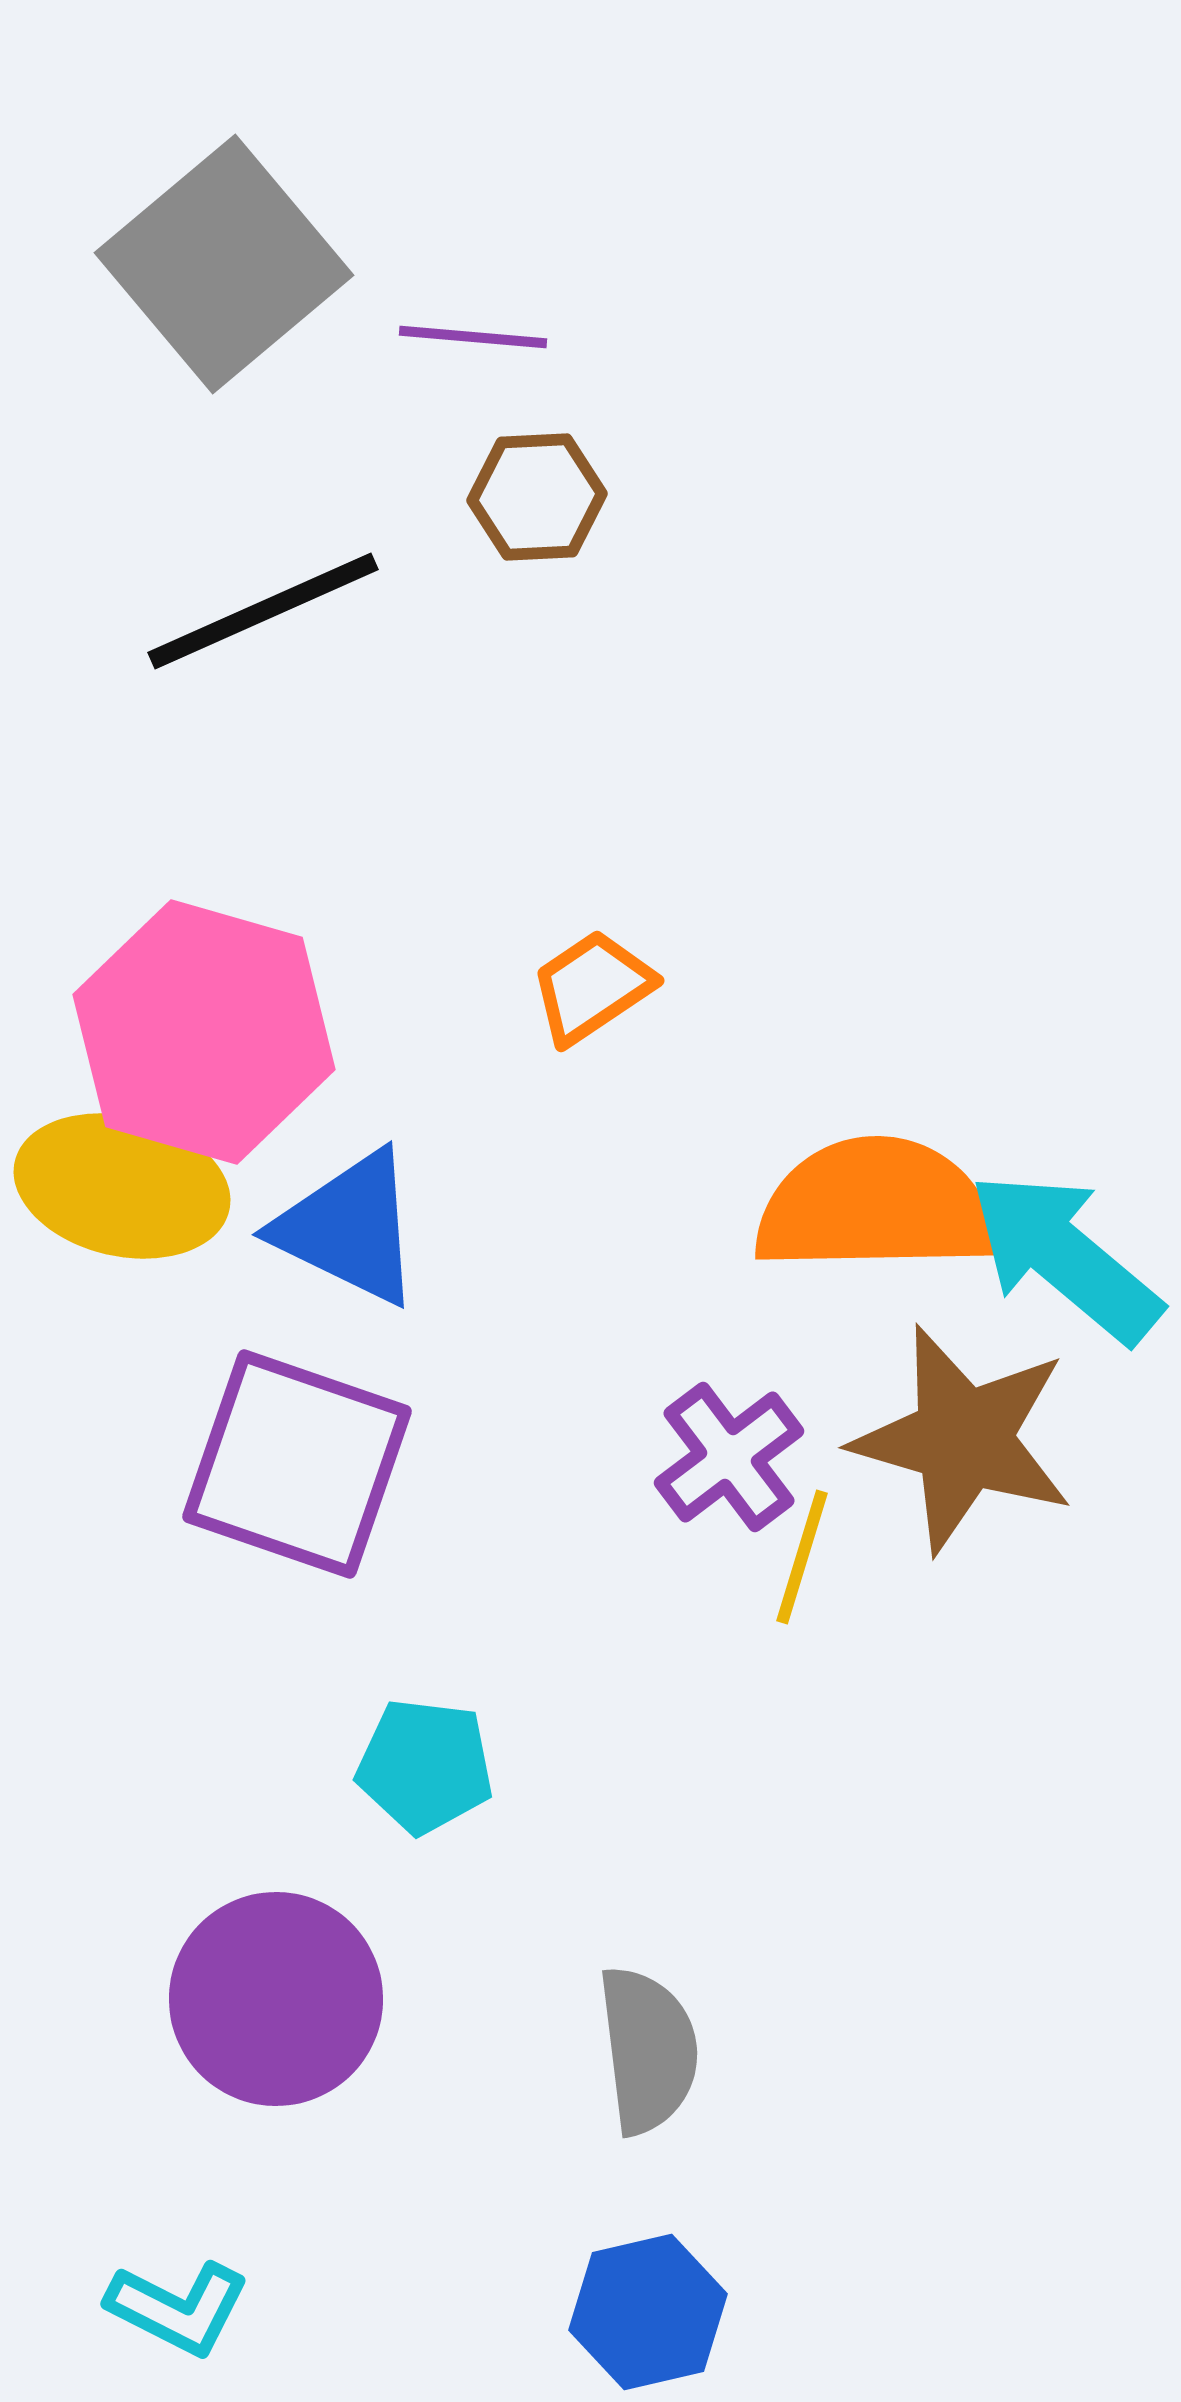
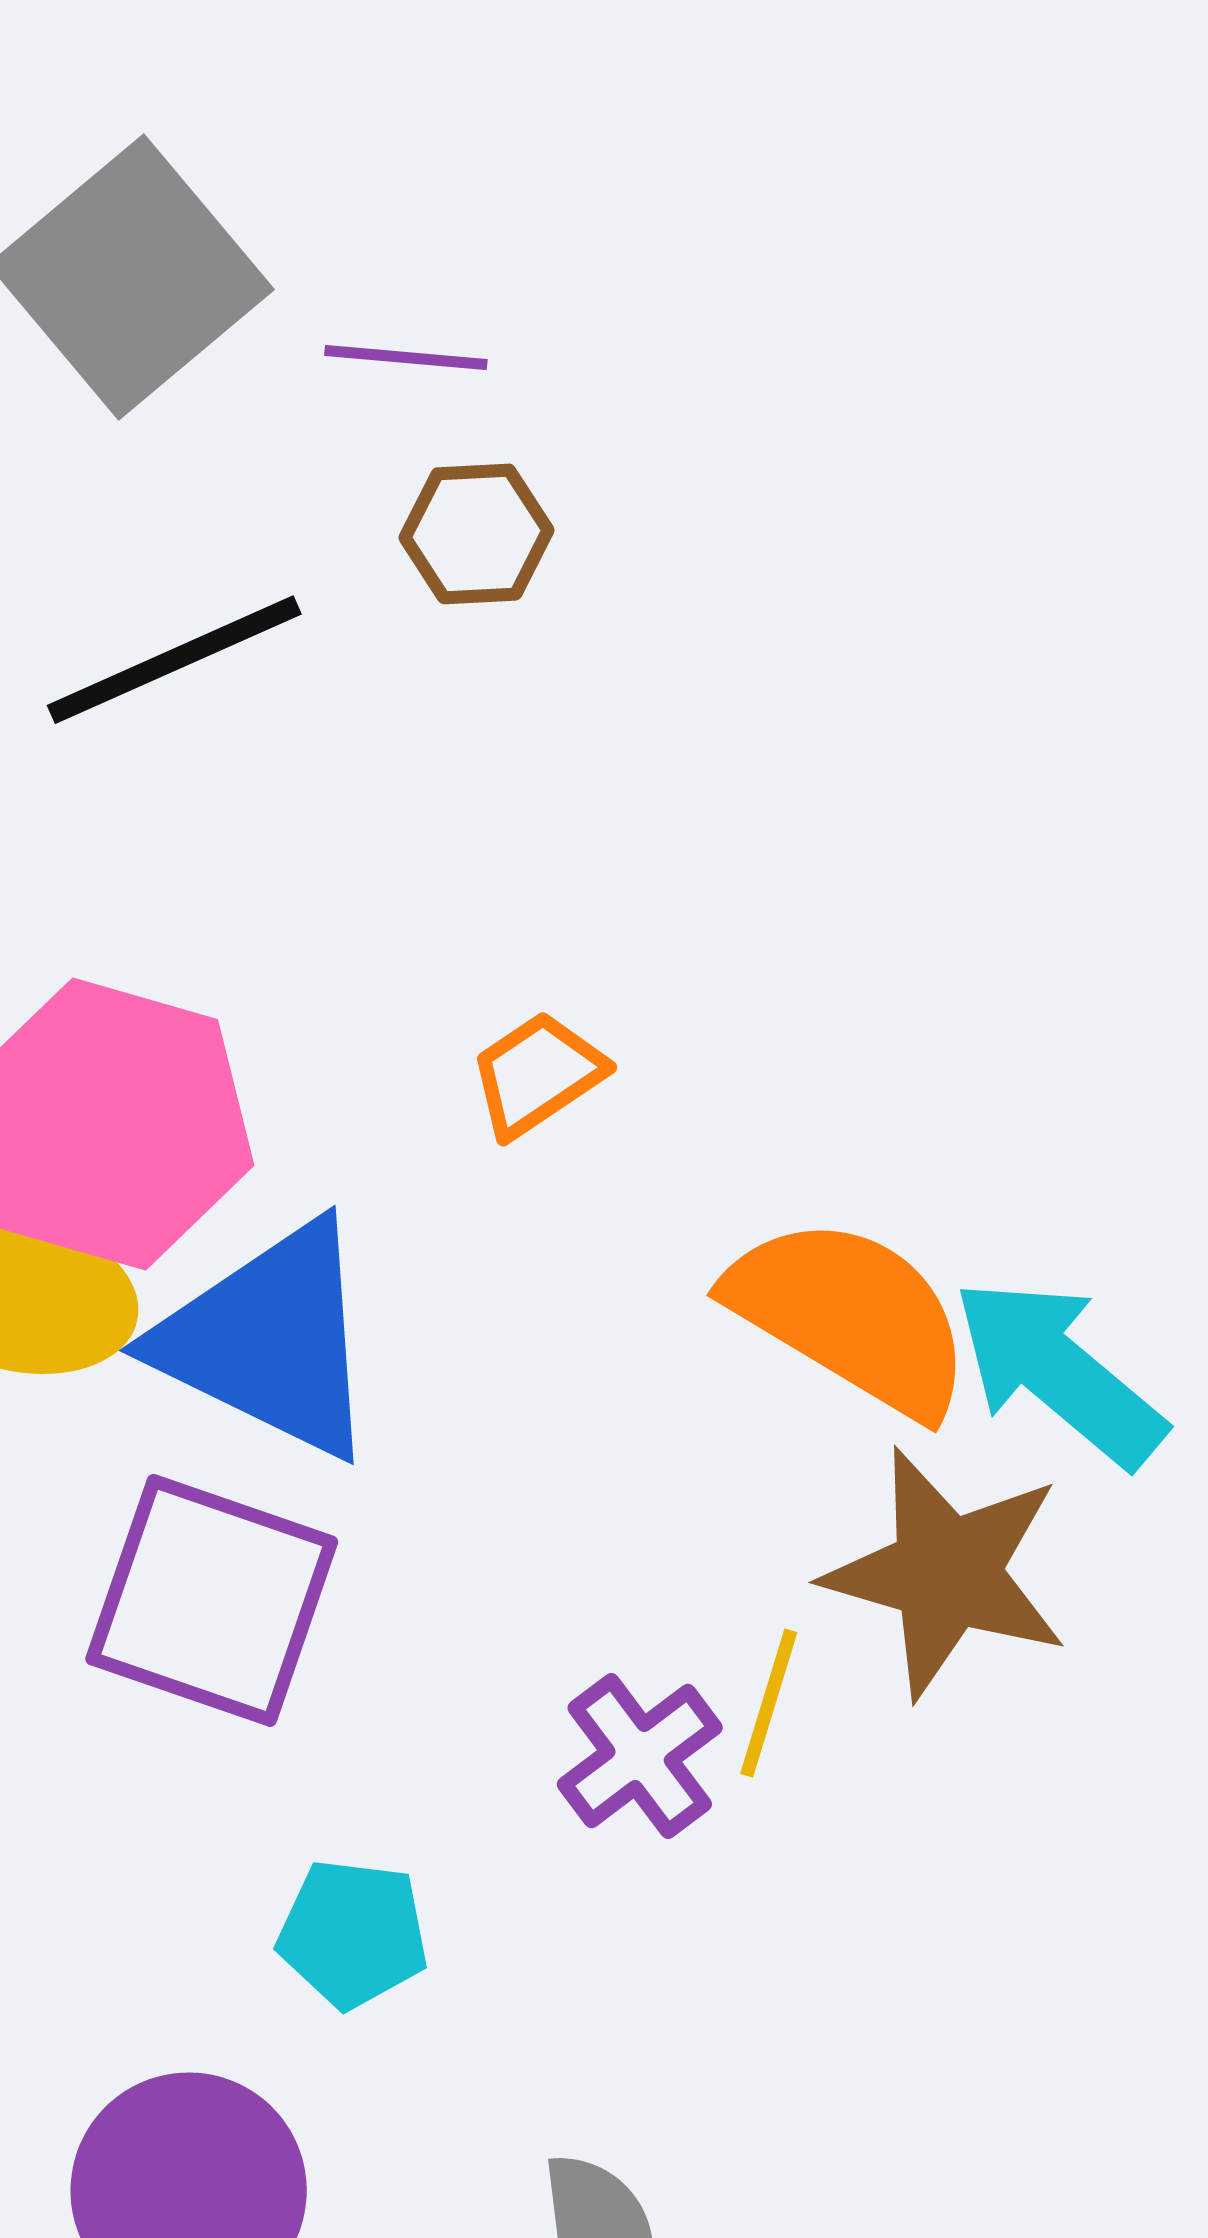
orange semicircle: (876, 1206) -> (850, 1316), turned 32
blue triangle: (349, 1228) -> (269, 1340), size x1.4
purple cross: (729, 1457) -> (640, 1756), moved

